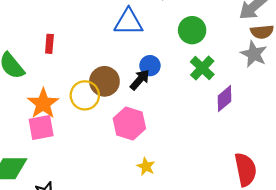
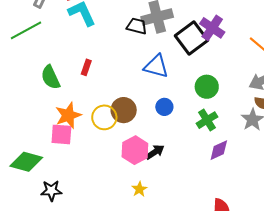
black arrow: (140, 80) -> (155, 152), moved

